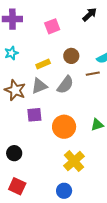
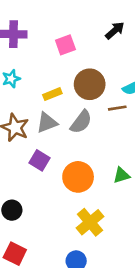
brown circle: (71, 56) -> (90, 84), size x1.5
purple square: (34, 115) -> (40, 160), turned 35

